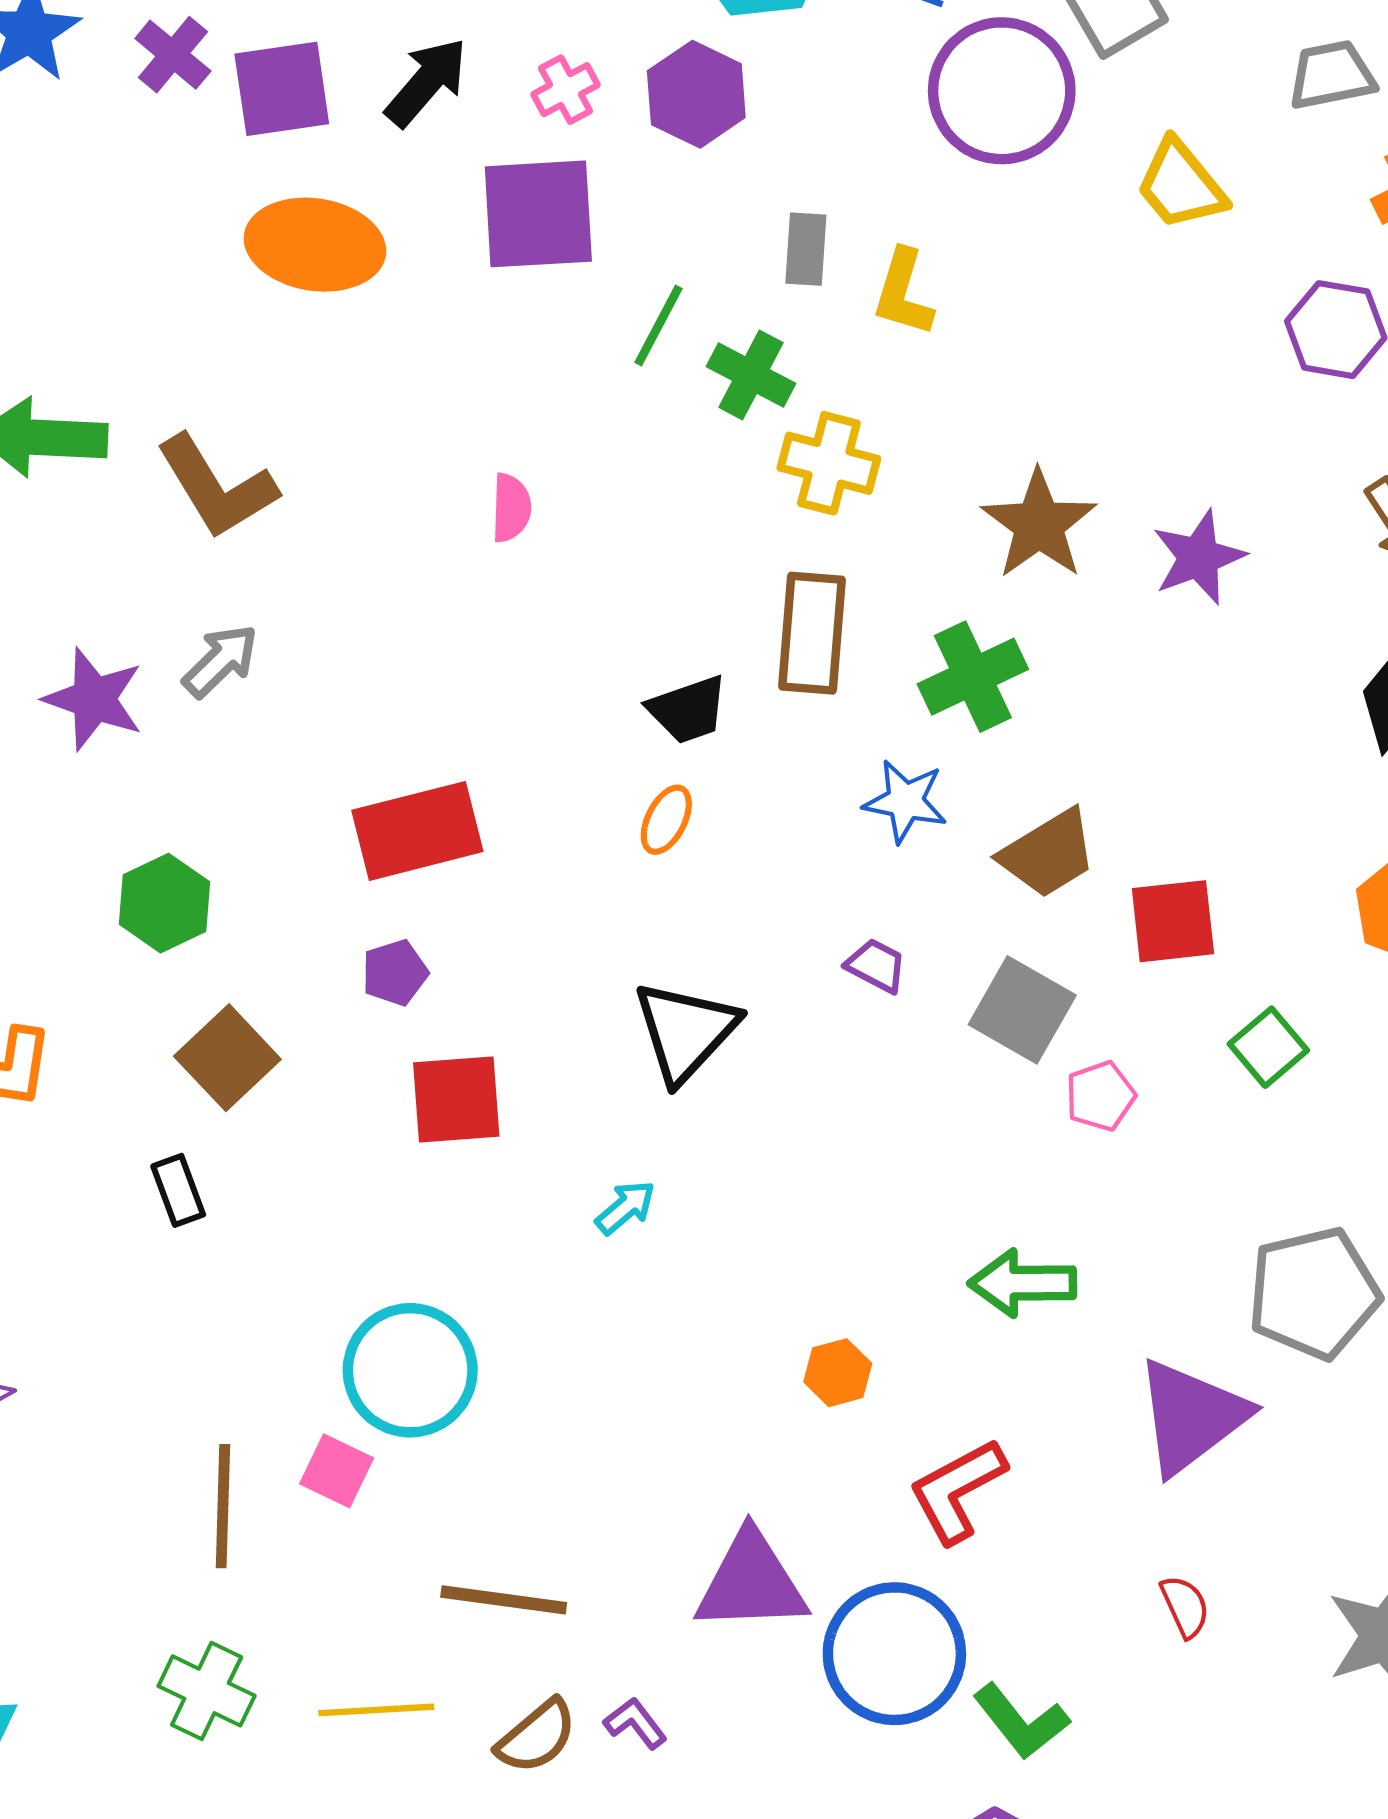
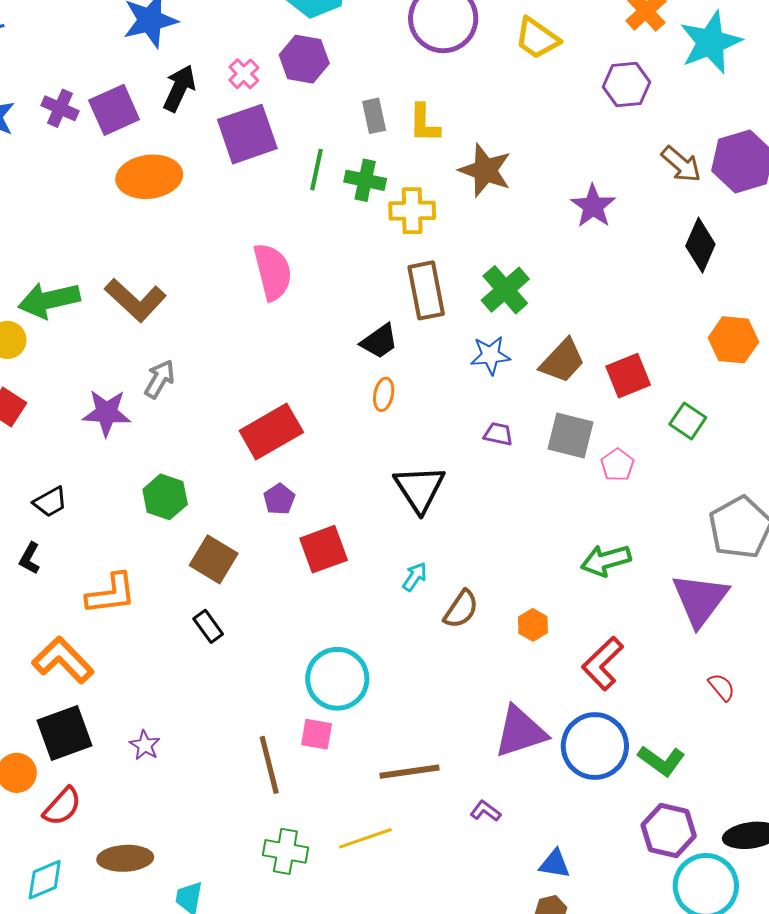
pink semicircle: (511, 508) -> (273, 272), size x1.8
brown star: (1039, 524) -> (485, 170), moved
brown semicircle: (537, 1737) -> (461, 609), moved

